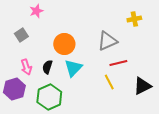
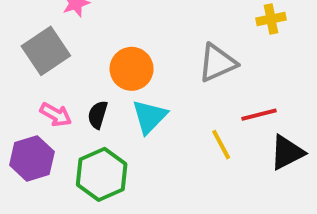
gray square: (21, 35) -> (46, 51), size x1.6
red line: (118, 63) -> (259, 115), moved
pink arrow: (26, 67) -> (56, 115), turned -42

